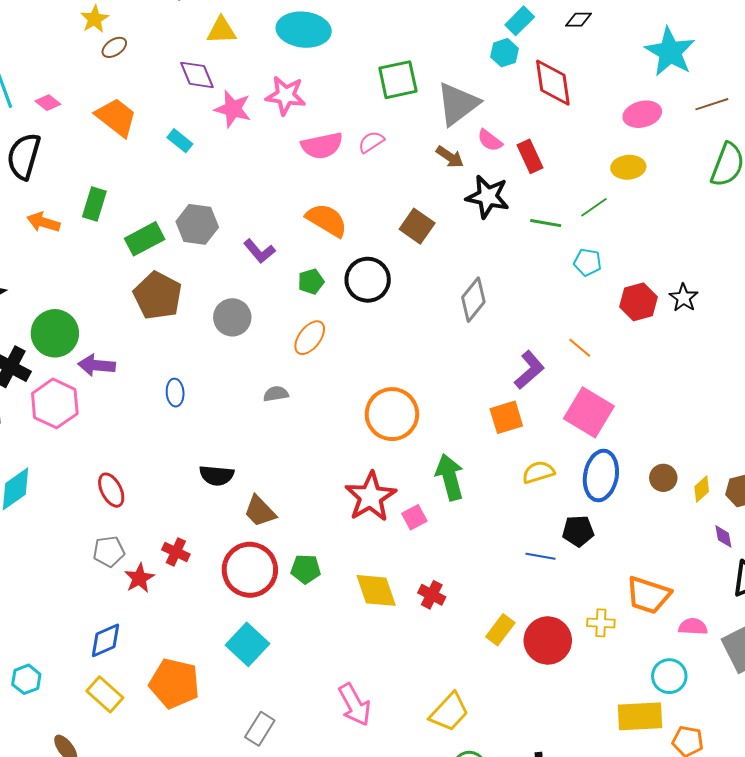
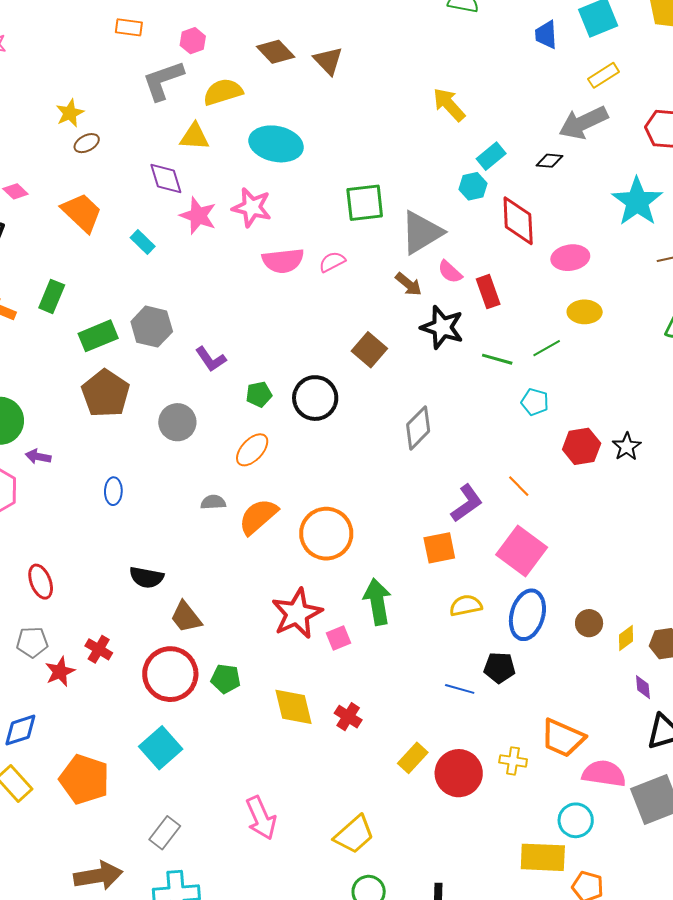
pink ellipse: (642, 114) -> (570, 258), moved
orange semicircle: (327, 220) -> (258, 517), moved, turned -78
purple arrow: (97, 365) -> (38, 457), size x0.7
pink semicircle: (693, 627) -> (604, 774), size x1.5

